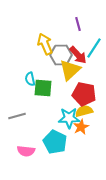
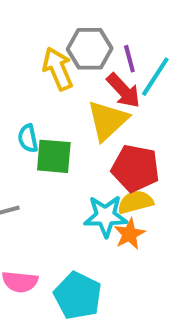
purple line: (78, 24) -> (129, 59), moved
gray hexagon: (61, 55) -> (90, 49), moved
cyan pentagon: (55, 142) -> (78, 296), moved

